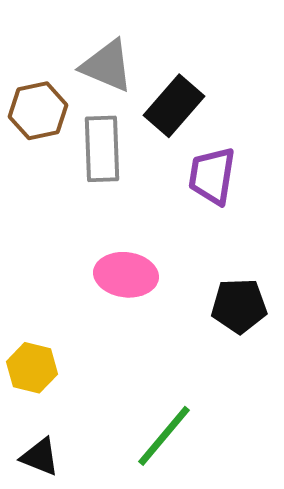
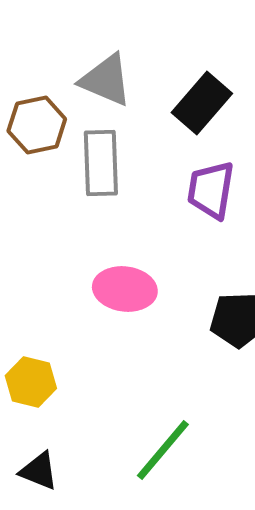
black rectangle: (174, 106) -> (202, 103), moved

